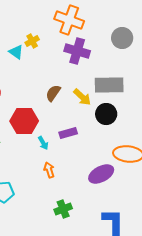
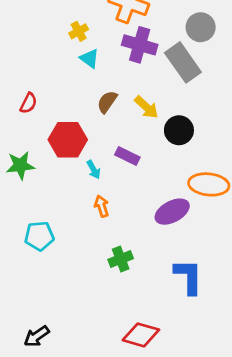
cyan triangle: (16, 52) -> (89, 58), moved
gray rectangle: (109, 85) -> (183, 62), moved, turned 56
purple rectangle: (68, 133) -> (127, 156), turned 42

